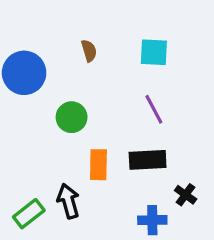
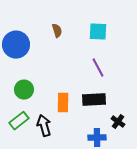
green circle: (72, 117) -> (24, 90), moved
green rectangle: (29, 214) -> (19, 121), moved

